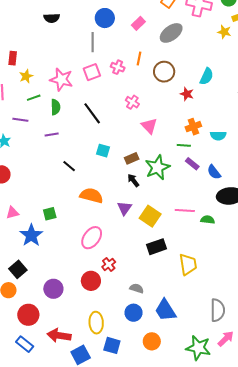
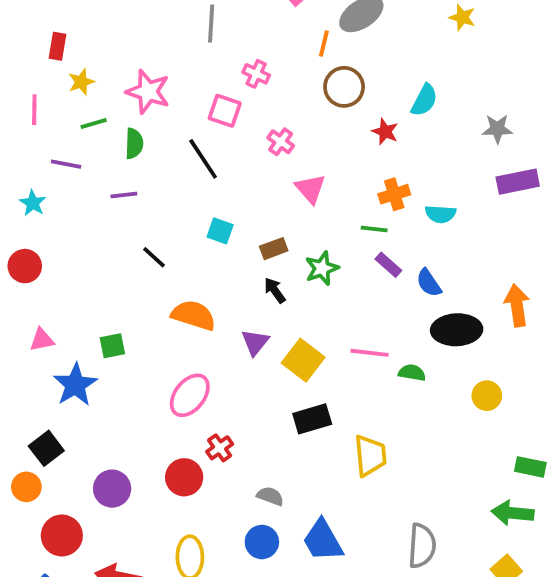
orange line: (139, 59) -> (324, 44), moved
pink square: (92, 72) -> (225, 111), moved, turned 36
green star: (157, 167) -> (322, 268), size x0.7

